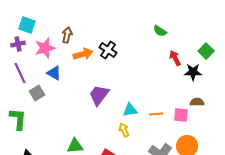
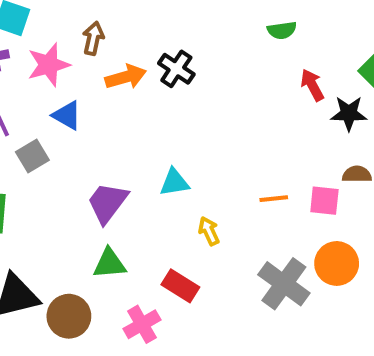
green semicircle: (160, 31) -> (282, 30), turned -40
purple trapezoid: (99, 95) -> (107, 203), moved
cyan triangle: (130, 110) -> (174, 182), moved

